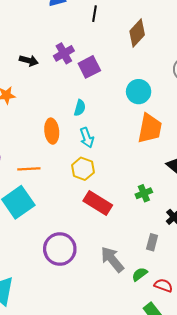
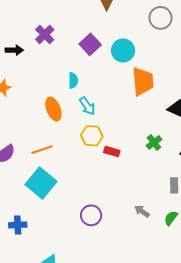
purple square: (89, 67) -> (90, 44), moved
red rectangle: (98, 203) -> (112, 151), moved, size x0.6
purple circle: (60, 249) -> (91, 215), size x0.7
gray arrow: (112, 259) -> (142, 211), size x0.6

